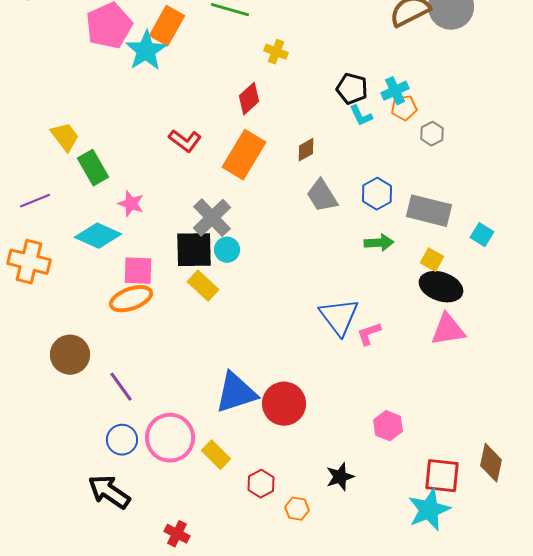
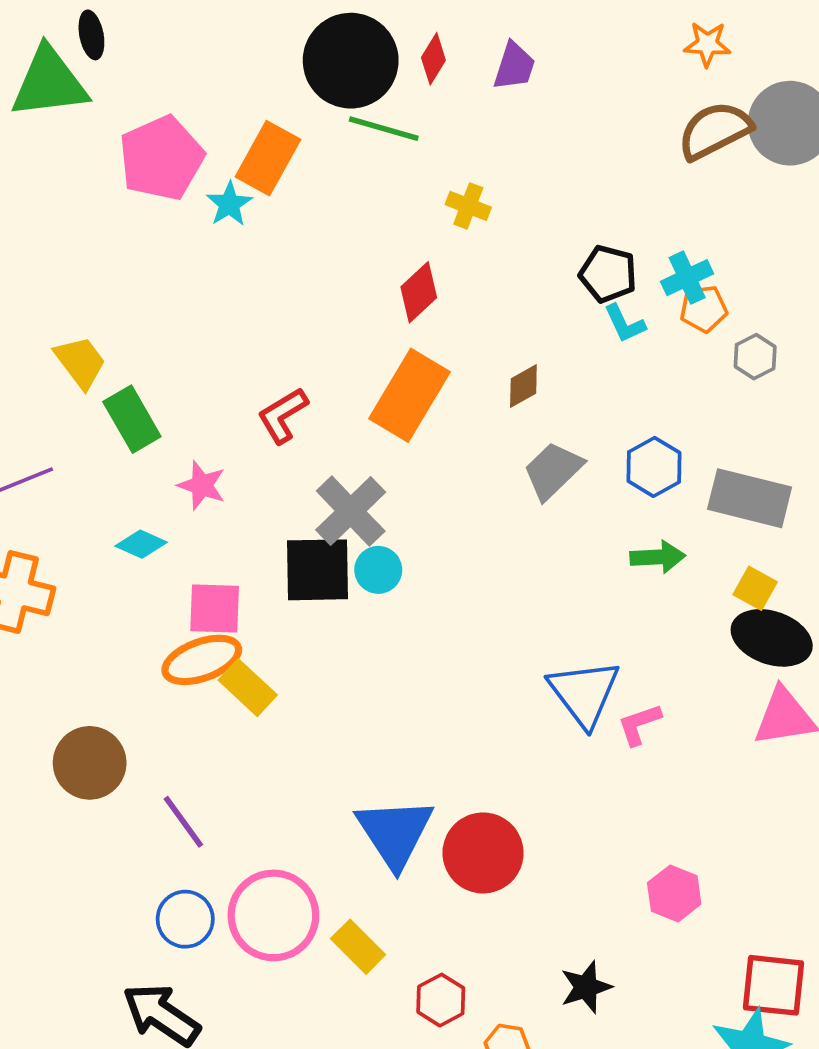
cyan star: (146, 51) -> (229, 204), size x0.6
red L-shape: (185, 141) -> (283, 415), moved, turned 112
gray trapezoid: (322, 196) -> (553, 471), turned 78
cyan diamond: (98, 236) -> (141, 544), size x0.6
yellow rectangle: (203, 286) -> (248, 688), moved
blue triangle: (236, 393) -> (395, 833), turned -45

